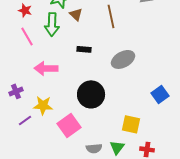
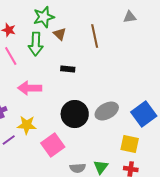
gray ellipse: (123, 59) -> (107, 111), moved
blue square: (160, 94) -> (144, 114), size x1.4
yellow square: (131, 124) -> (130, 144), moved

